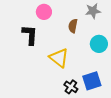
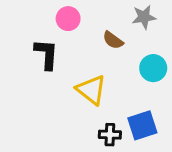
brown semicircle: (73, 26) -> (113, 40), turned -64
black cross: (71, 87) -> (110, 135), turned -32

